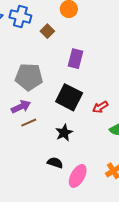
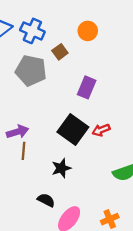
gray pentagon: (29, 77) -> (31, 71), moved
red arrow: (100, 107) -> (101, 130), moved
brown line: (29, 123) -> (24, 151), turned -70

